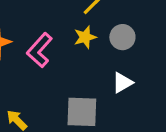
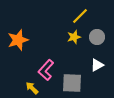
pink L-shape: (40, 50) -> (46, 70), moved

